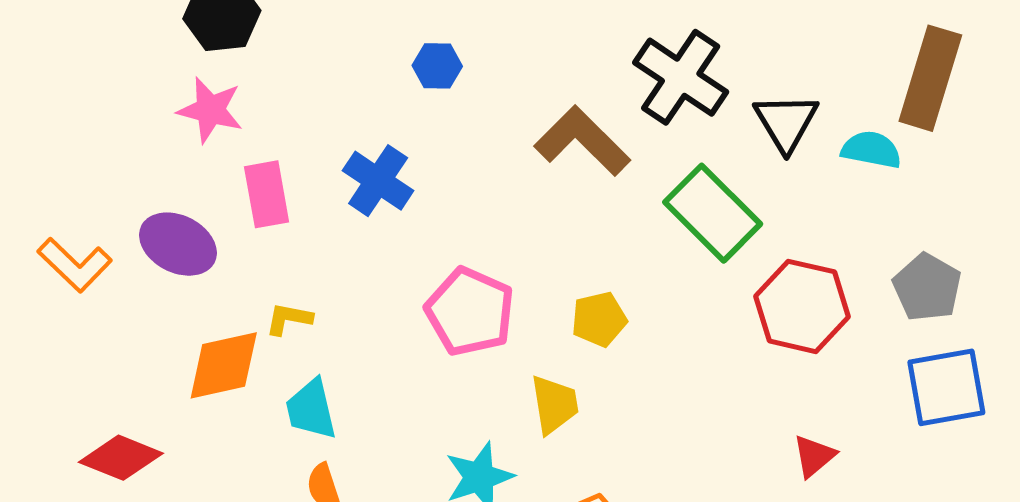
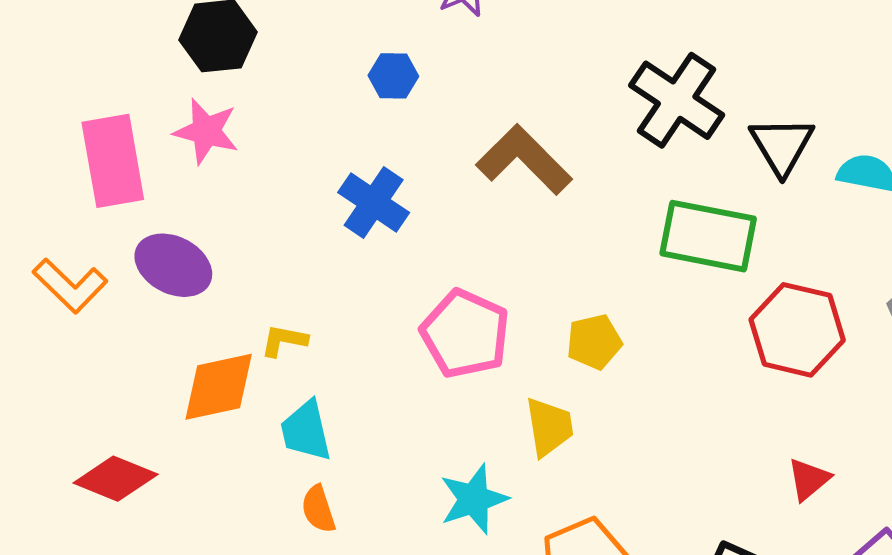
blue hexagon: (437, 66) -> (393, 76), moved
brown L-shape: (582, 141) -> (524, 160), moved
pink rectangle: (267, 194) -> (113, 161), moved, size x1.4
green rectangle: (713, 213) -> (708, 236), turned -34

